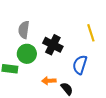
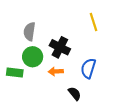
yellow line: (91, 33) -> (94, 22), moved
orange arrow: (49, 81) -> (56, 71), moved

